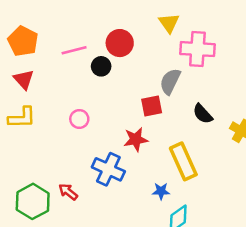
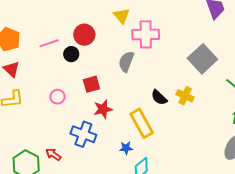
red square: (152, 106) -> (91, 84), moved
black semicircle: (203, 114) -> (159, 97), moved

